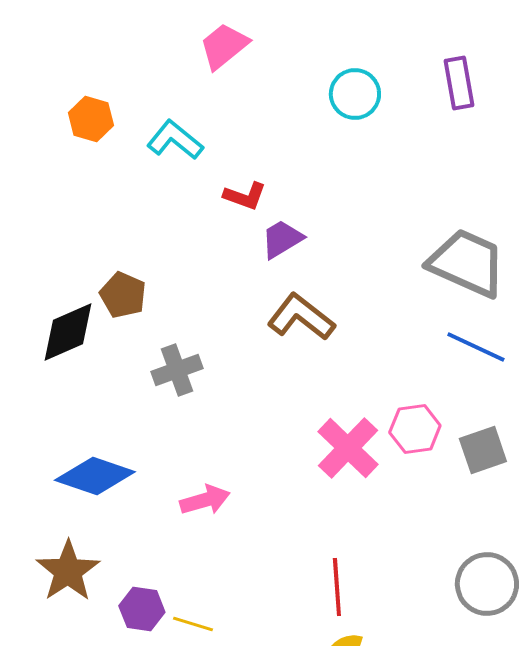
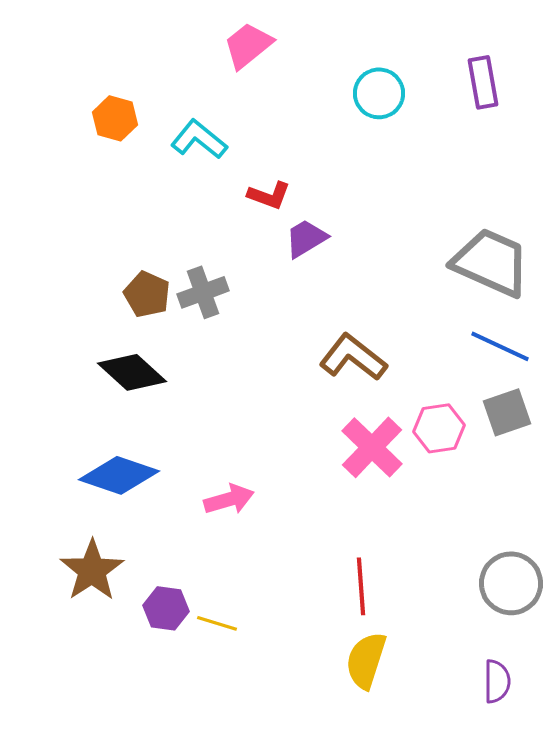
brown L-shape: (301, 317) -> (353, 357), moved
black diamond: (68, 332) -> (132, 372), moved, turned 66
gray cross: (177, 370) -> (203, 292), moved
gray square: (483, 450) -> (507, 412), moved

